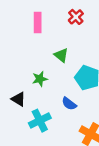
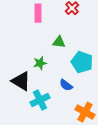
green triangle: (61, 55) -> (59, 42), turned -32
black triangle: (18, 99) -> (21, 81), size x1.5

